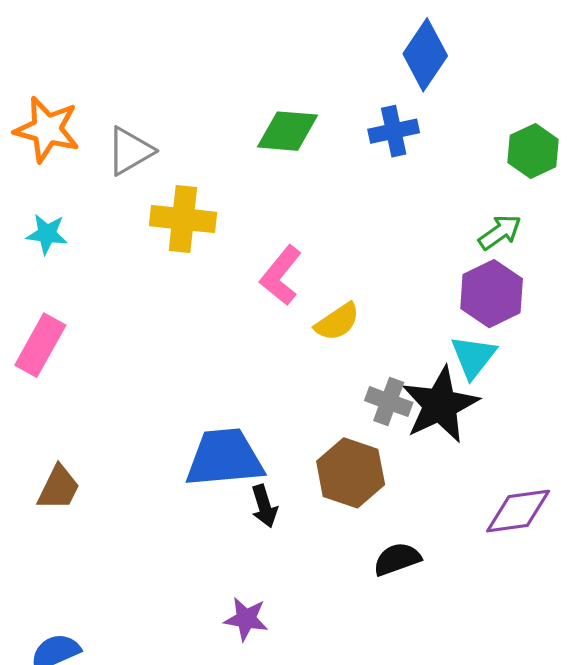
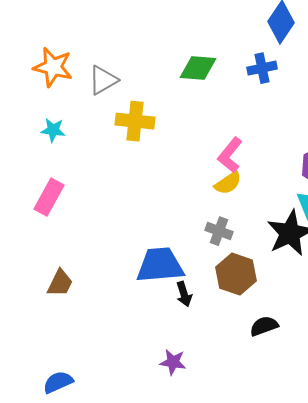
pink L-shape: (281, 275) -> (230, 155), moved
gray cross: (389, 402) -> (219, 231), moved

